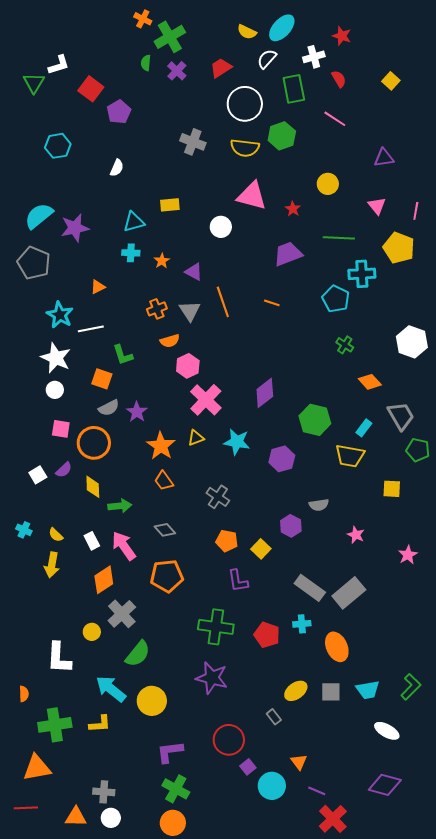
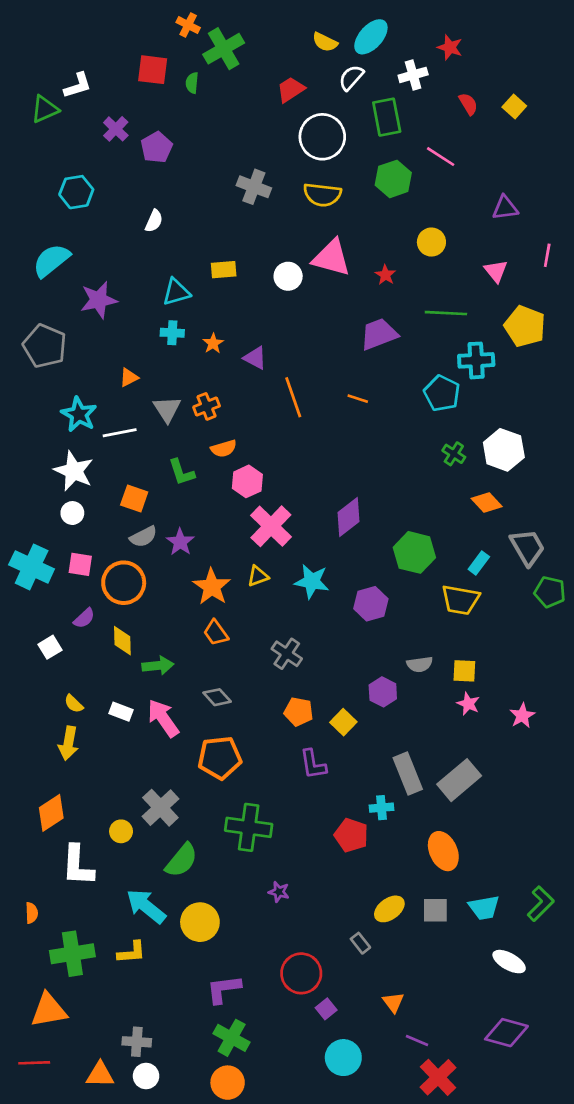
purple cross: (177, 71) -> (116, 129), moved
red semicircle: (339, 79) -> (468, 104), moved
green triangle: (34, 83) -> (45, 109), turned 35
red square: (91, 89) -> (153, 70), moved, turned -30
green hexagon: (282, 136) -> (393, 179), moved
pink line: (416, 211) -> (547, 255), moved
cyan semicircle: (39, 216) -> (51, 260), moved
white circle: (221, 227) -> (288, 276), moved
gray triangle: (190, 311) -> (167, 409), moved
white hexagon: (412, 342) -> (504, 450), moved
green L-shape: (123, 355) -> (182, 472), moved
white square: (38, 475) -> (50, 647), moved
yellow square: (392, 489) -> (464, 671), moved
cyan cross: (24, 530) -> (32, 567), moved, size x2.0
white rectangle: (92, 541) -> (121, 712), turned -42
pink star: (408, 555) -> (522, 716), moved
orange diamond: (104, 580) -> (51, 813), moved
gray rectangle: (310, 588) -> (408, 773), turned 32
cyan cross: (302, 624) -> (381, 808), moved
green cross: (216, 627) -> (249, 827), moved
purple star: (212, 678) -> (279, 892), size x0.5
cyan circle: (272, 786) -> (343, 1058), moved

